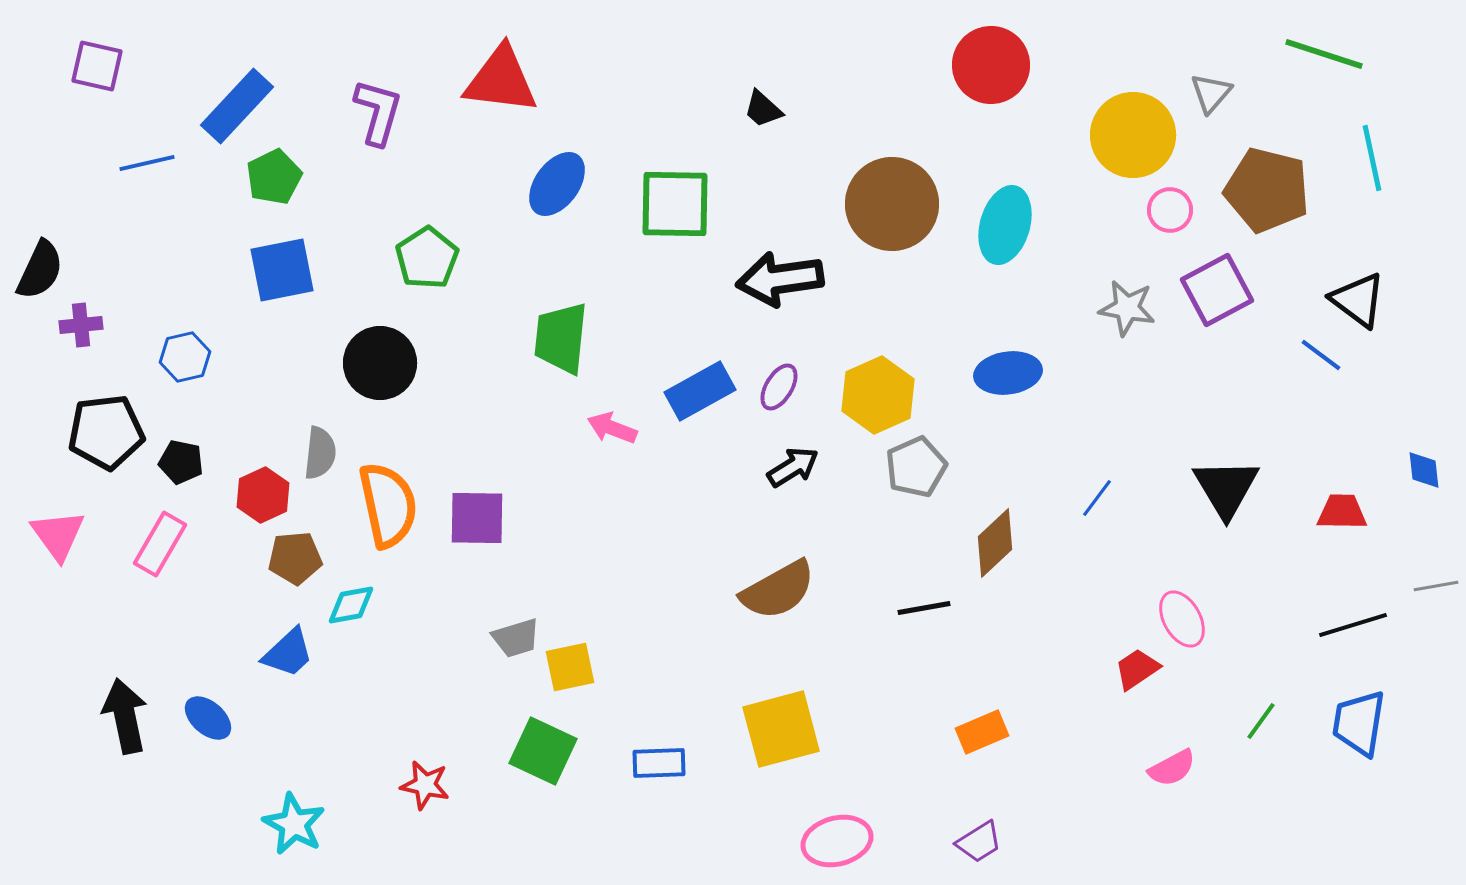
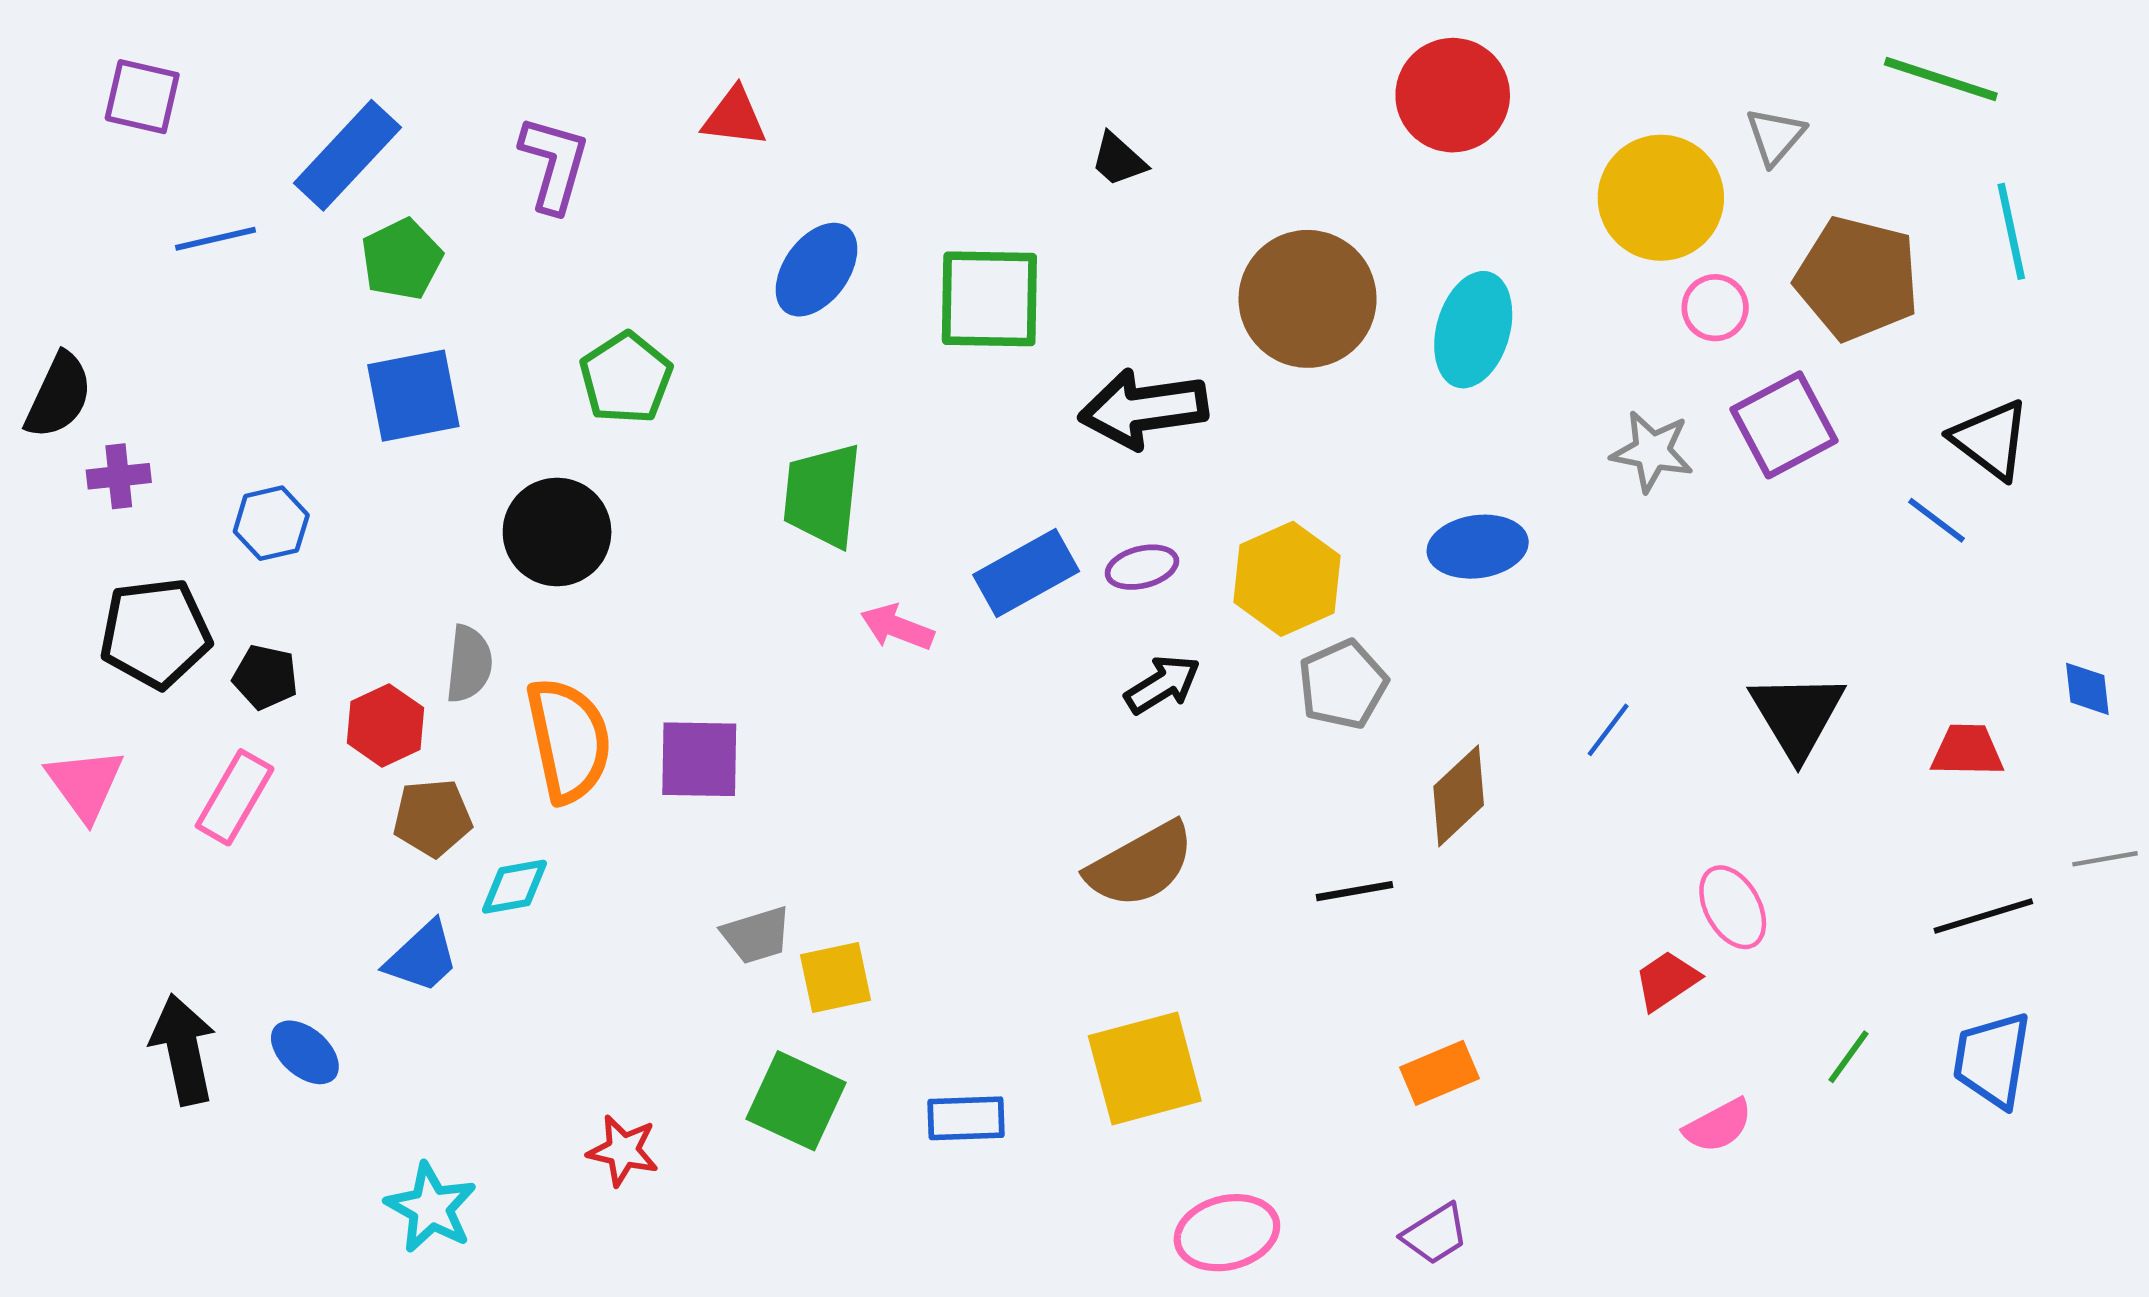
red triangle: (501, 80) -> (734, 117), size x0.6
purple ellipse: (779, 387) -> (1142, 567), turned 45

